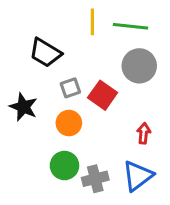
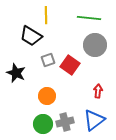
yellow line: (92, 22) -> (46, 15), moved
orange circle: (69, 123) -> (47, 96), moved
green circle: (64, 166) -> (43, 124), moved

